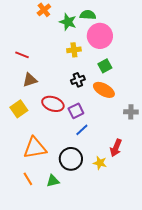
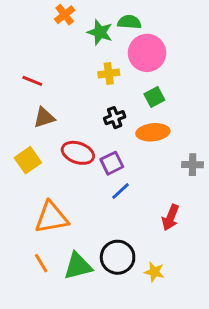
orange ellipse: (104, 90) -> (153, 132), turned -35
black circle: (71, 159) -> (118, 257), moved
yellow star: (100, 163) -> (154, 272), moved
green triangle: (53, 181) -> (78, 266), size x1.5

